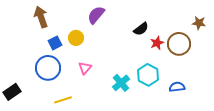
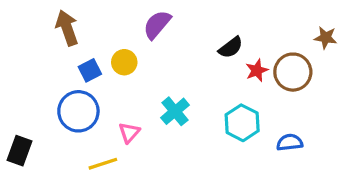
pink triangle: (85, 68) -> (129, 133), moved
cyan cross: (121, 83) -> (175, 111), moved
black rectangle: (12, 92) -> (19, 151), turned -36

